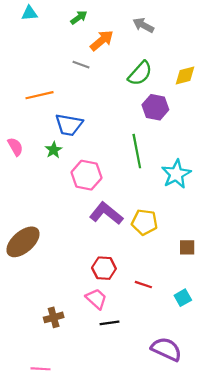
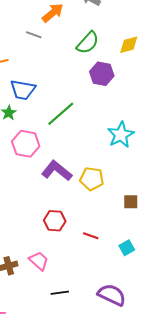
green line: (137, 151) -> (61, 114), moved, turned 60
pink hexagon: (86, 175) -> (26, 144), moved
pink trapezoid: (96, 299) -> (39, 261), moved
black line: (109, 323) -> (60, 293), moved

